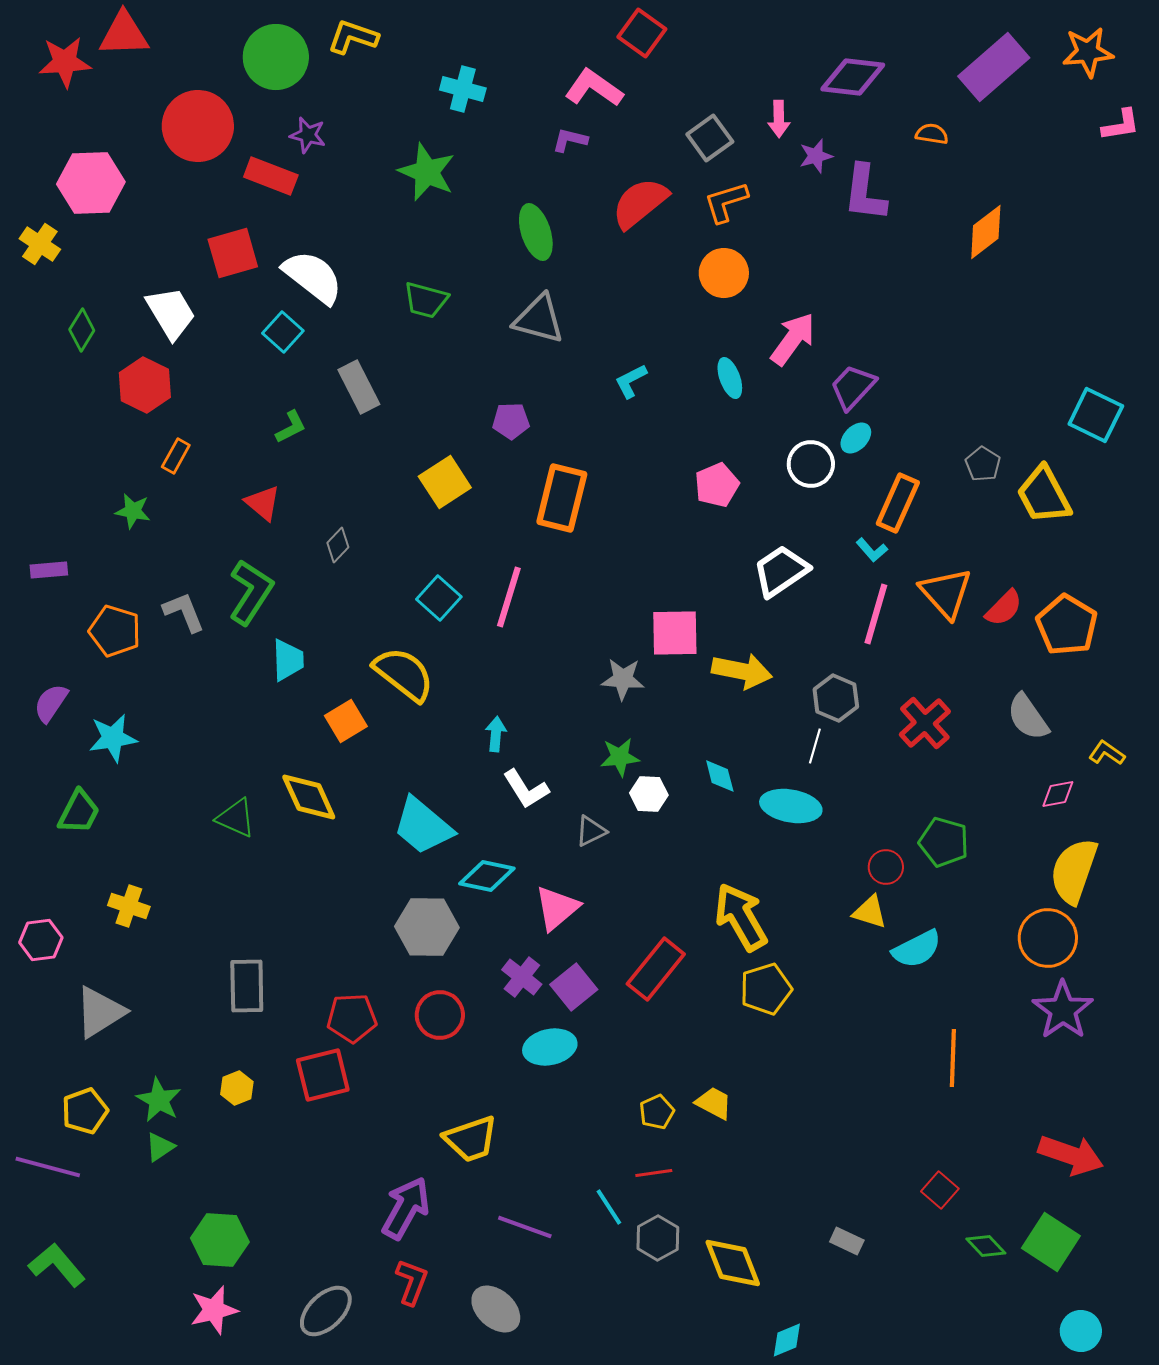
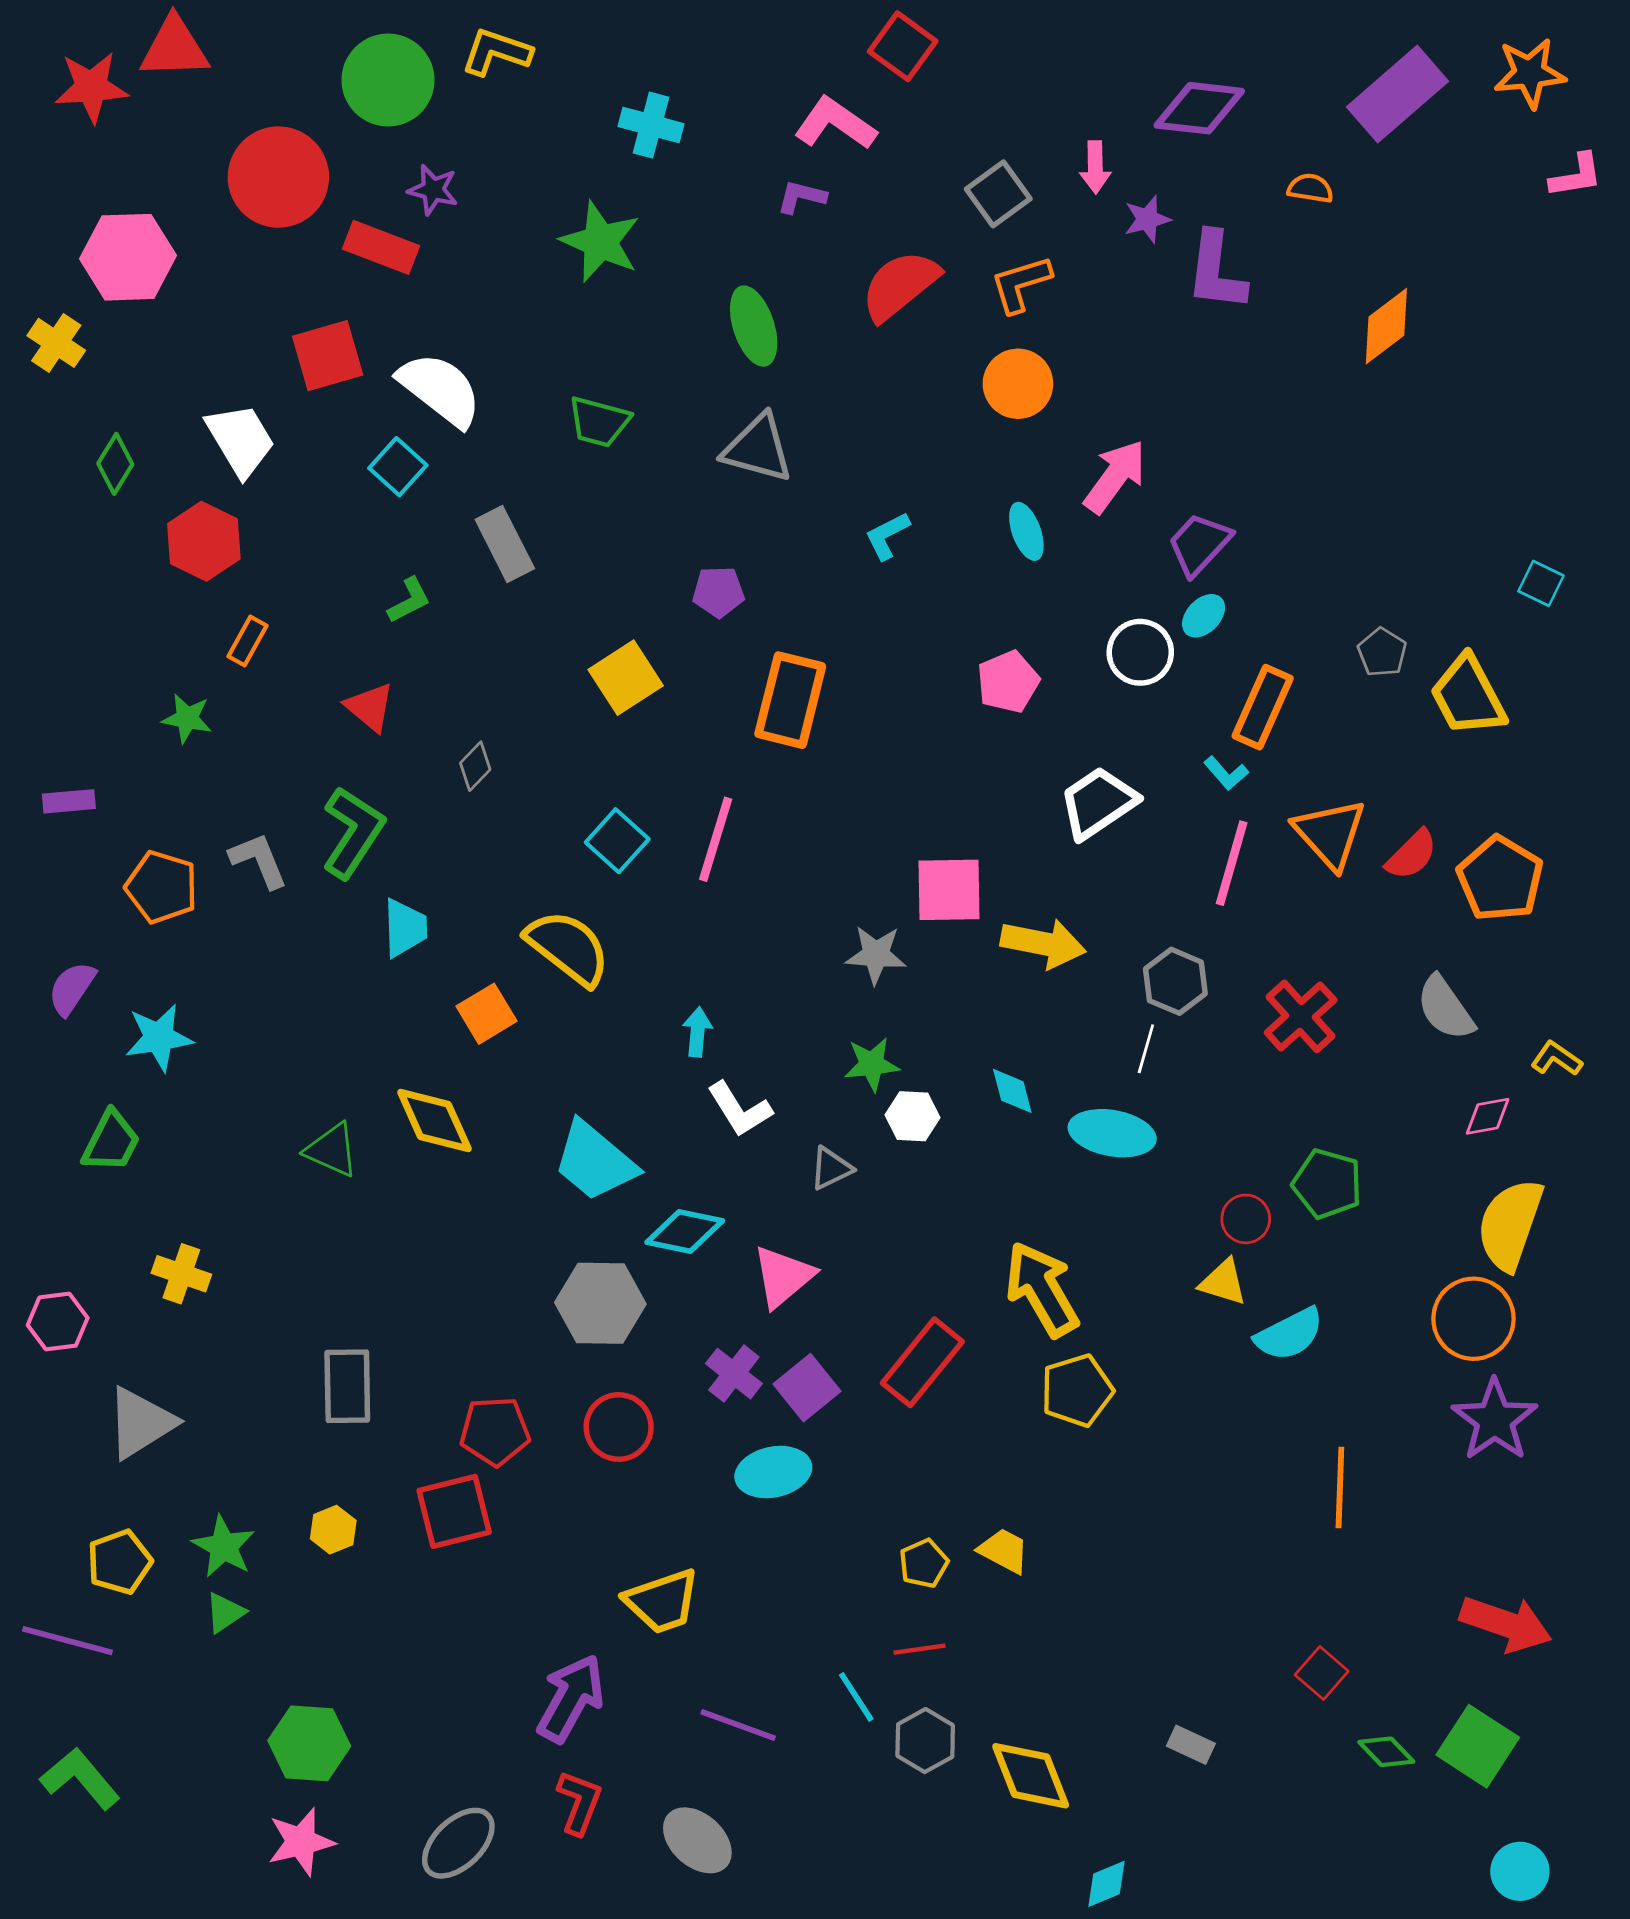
cyan square: (1096, 415) -> (1541, 583), size x0.6

